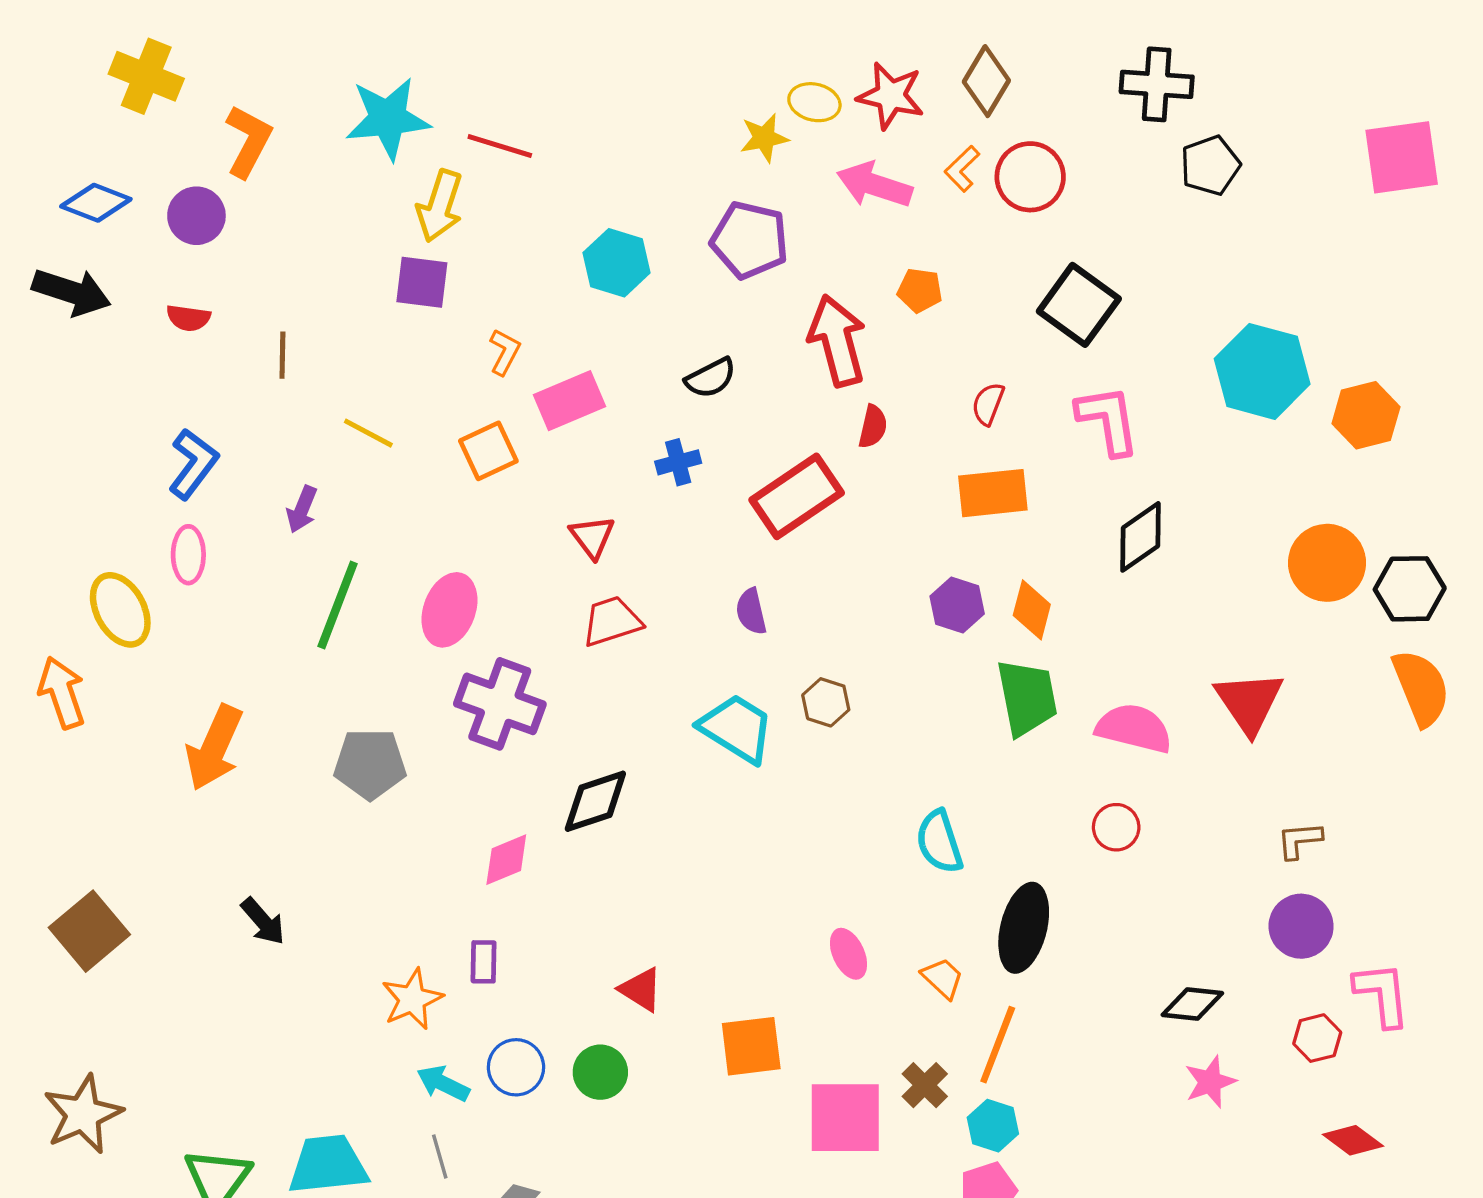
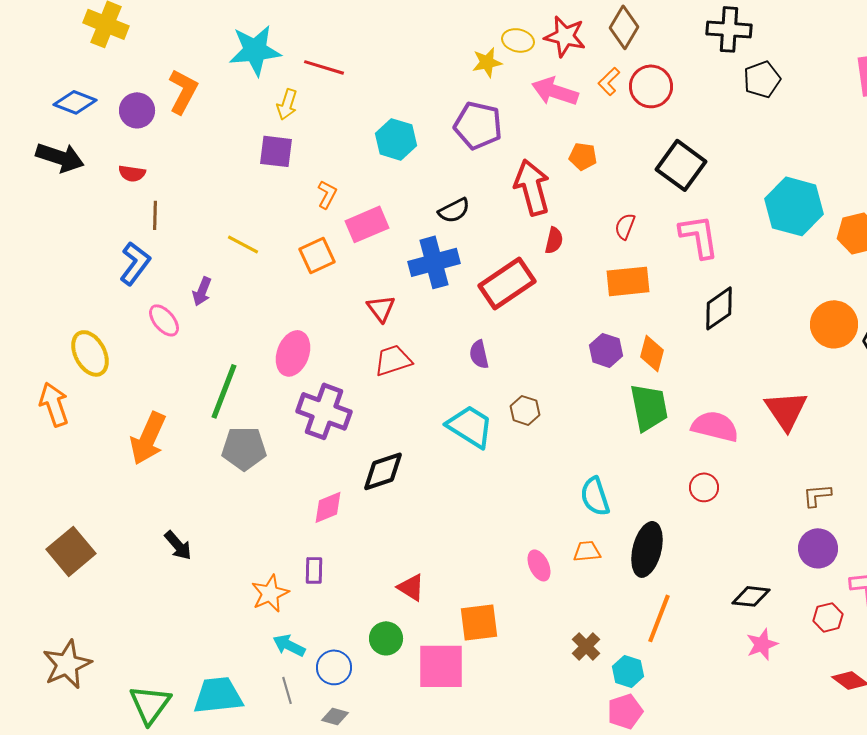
orange L-shape: (248, 141) -> (183, 91), moved
yellow arrow: (440, 206) -> (287, 104), size x0.7
brown line: (282, 355) -> (155, 215), moved
blue cross: (678, 462) -> (434, 262), size x1.8
pink ellipse: (188, 555) -> (164, 320), moved, turned -40
green line: (338, 605) -> (224, 391), moved
orange trapezoid: (943, 978) -> (587, 551), moved, turned -48
orange line: (998, 1045) -> (659, 618), moved
blue circle: (516, 1067) -> (334, 667), moved
pink square: (845, 1118) -> (441, 666), moved

